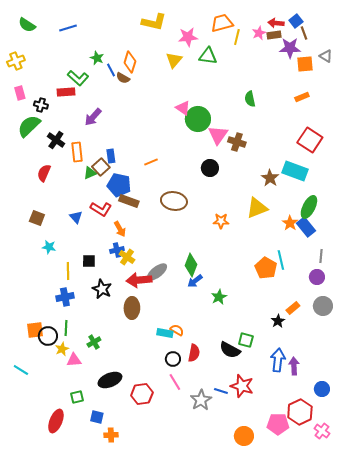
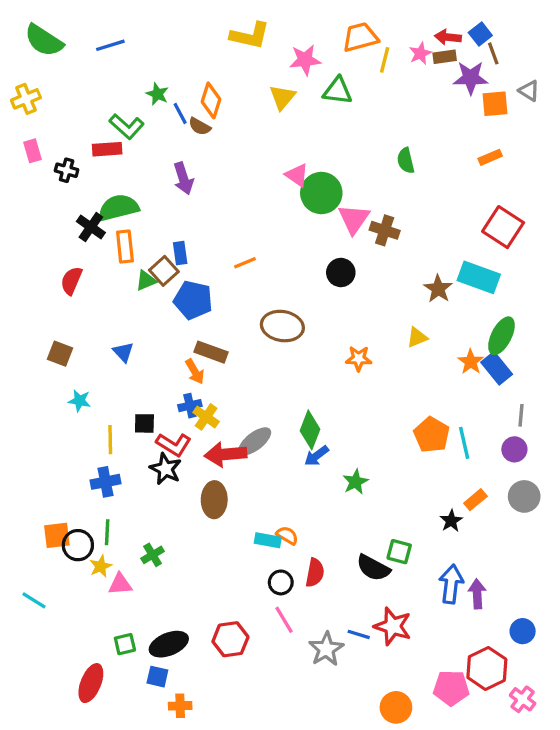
green semicircle: (27, 25) -> (44, 40), size x1.4
purple arrow: (93, 117) -> (183, 178), moved, turned -60
green semicircle: (29, 126) -> (118, 208), moved, turned 30
brown rectangle: (129, 201) -> (211, 352), moved
yellow triangle: (257, 208) -> (417, 337), size x0.6
red L-shape: (101, 209) -> (174, 445), moved
cyan line: (281, 260) -> (464, 443), moved
black ellipse: (110, 380) -> (169, 644), moved

